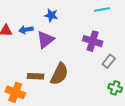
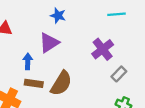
blue arrow: (26, 30) -> (28, 61), moved, turned 96
purple cross: (93, 41) -> (103, 49), turned 30

